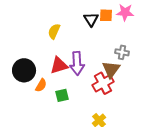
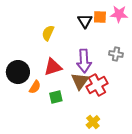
purple arrow: (77, 63) -> (84, 61), moved
brown triangle: (111, 69) -> (80, 81), moved

